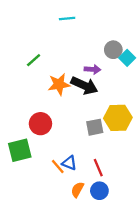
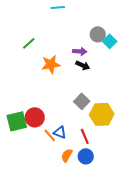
black arrow: (84, 86) -> (83, 65), moved, size x0.6
yellow hexagon: (118, 118) -> (102, 114), moved
red circle: (40, 124) -> (35, 117), moved
gray square: (95, 127) -> (82, 101), turned -35

